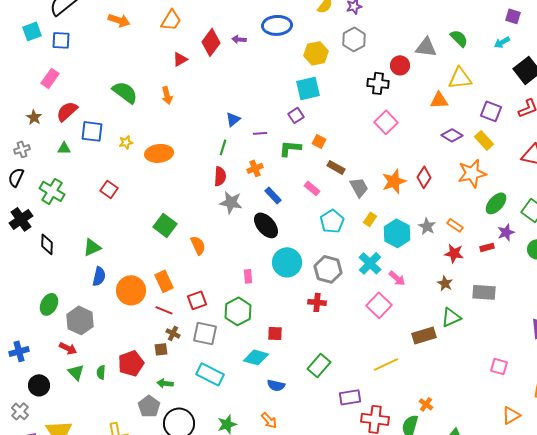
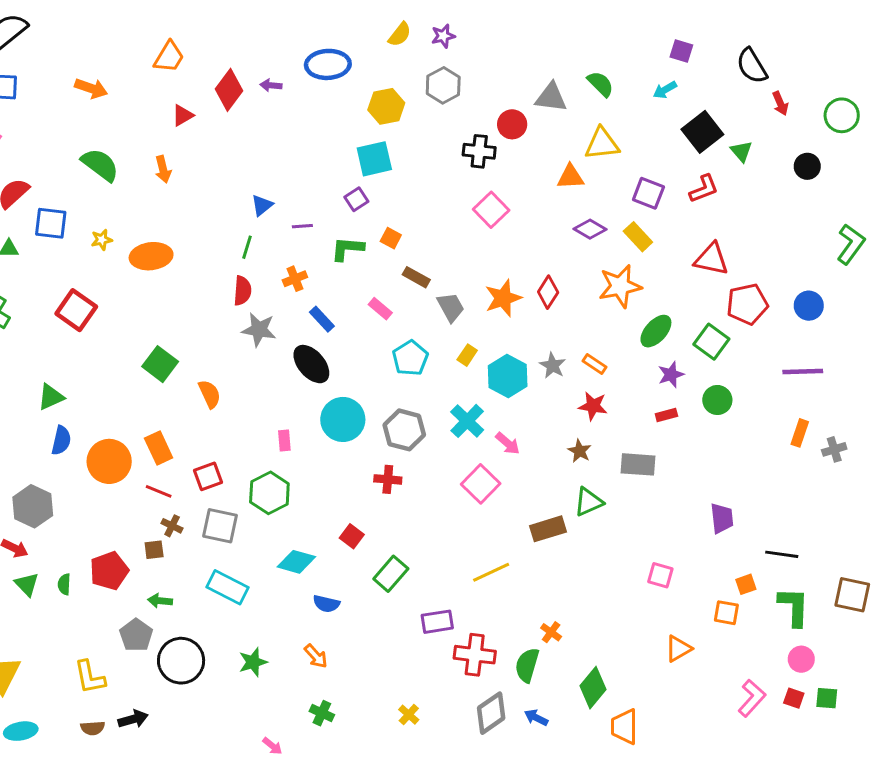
orange arrow: (119, 20) -> (91, 88), moved
red square: (109, 189) -> (76, 310), size x1.5
red rectangle: (487, 247) -> (666, 415), moved
red square: (275, 333) -> (352, 536), moved, turned 35

